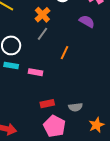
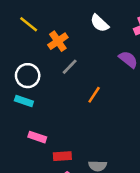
orange cross: (42, 15) -> (58, 41), moved
pink rectangle: (36, 72) -> (37, 137), moved

